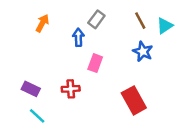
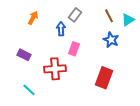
purple rectangle: (31, 89) -> (24, 55), moved
red cross: (71, 89) -> (55, 69), size x1.5
red rectangle: (134, 100) -> (104, 78), turned 50

